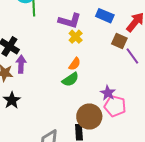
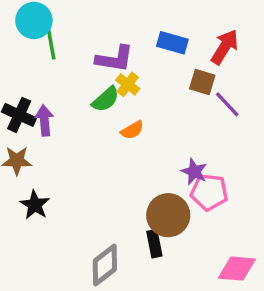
purple arrow: (21, 64) -> (44, 120), moved
orange semicircle: (75, 64) -> (132, 130), turned 32
green semicircle: (70, 79) -> (106, 99), moved

